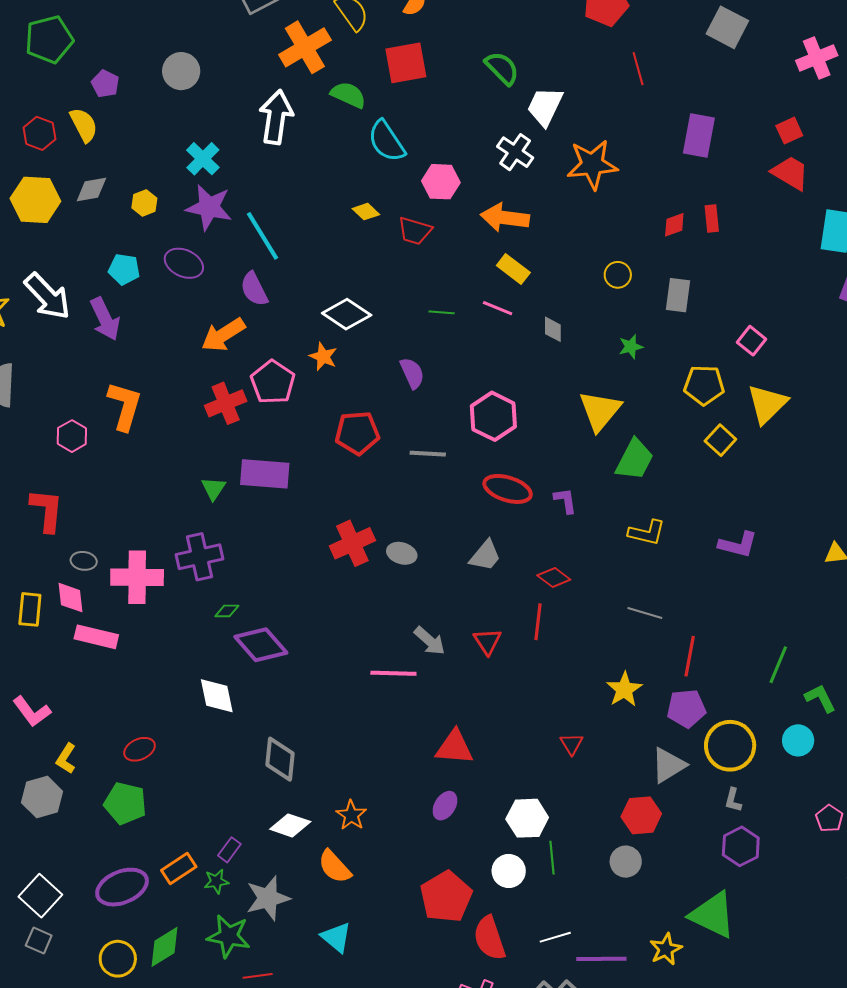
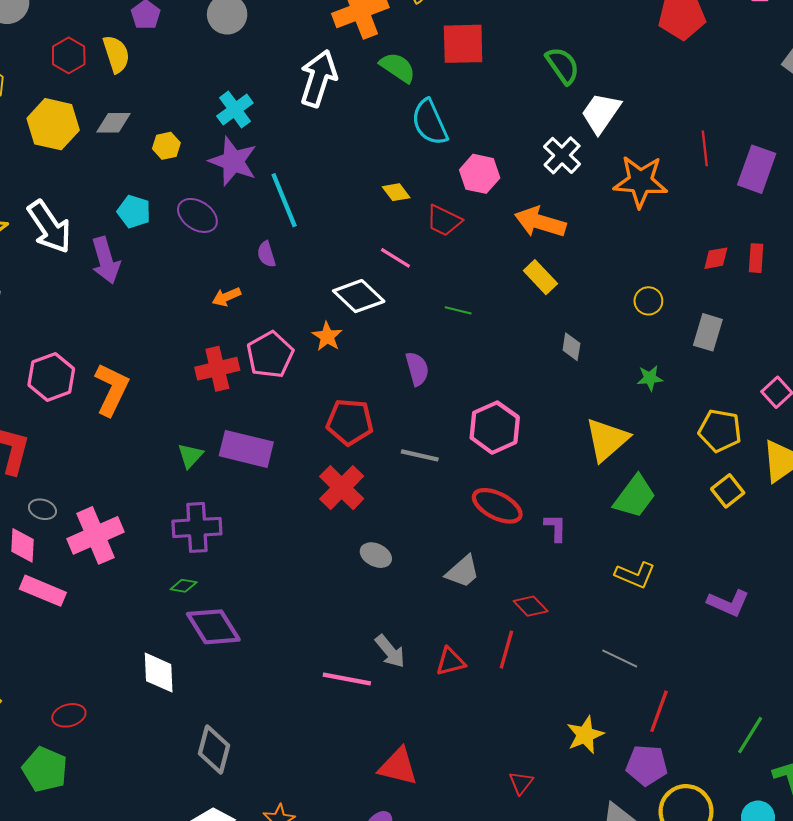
red line: (638, 69) -> (705, 148), moved
purple semicircle: (254, 289) -> (266, 254), size x0.7
pink line: (498, 308) -> (395, 258), moved
orange arrow: (223, 335) -> (226, 297), size x0.6
orange L-shape: (125, 406) -> (112, 389), moved
pink hexagon: (72, 436) -> (51, 377), size x1.4
red cross: (352, 543) -> (342, 488), moved, turned -30
purple cross: (200, 557) -> (197, 527), moved
pink cross: (137, 577) -> (95, 535), turned -33
red triangle: (487, 641) -> (450, 662), turned 40

